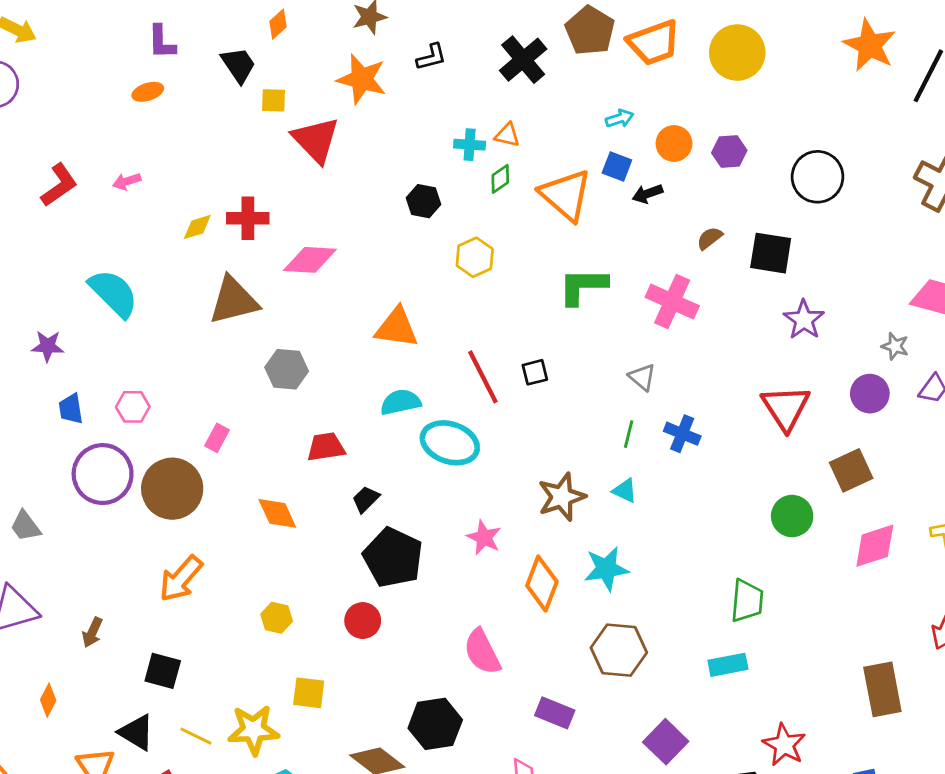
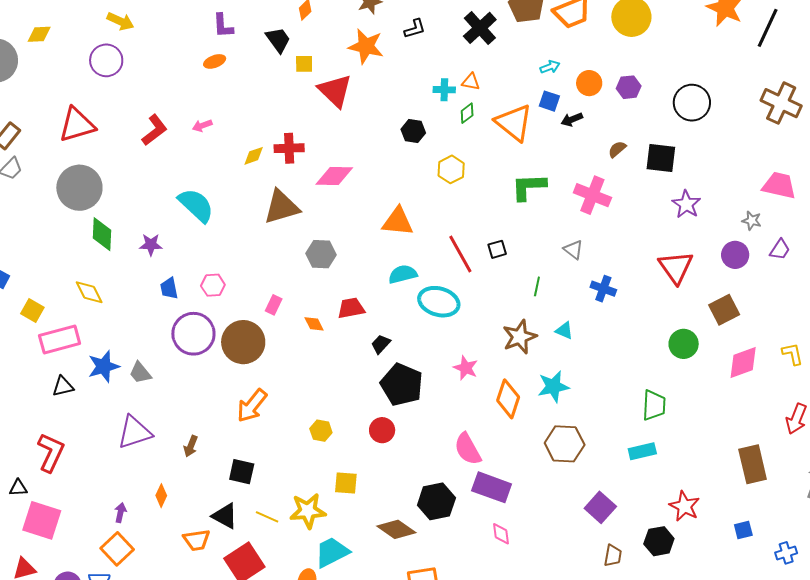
green line: (629, 434) -> (537, 286), moved
orange diamond: (277, 513) -> (314, 324), moved, size x0.7
purple rectangle: (555, 713) -> (492, 487), moved, size x1.4

